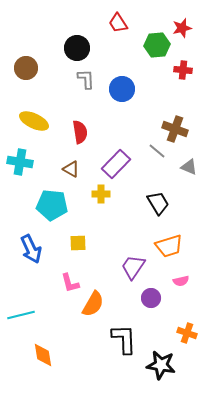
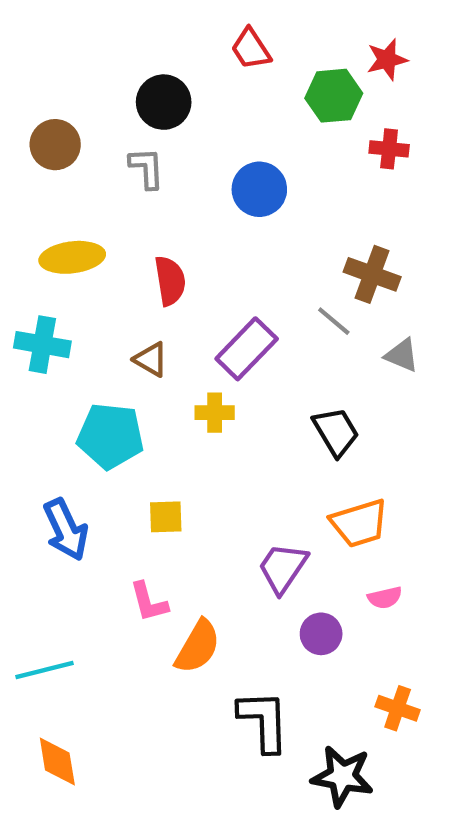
gray L-shape: (86, 79) -> (147, 168), moved
yellow ellipse: (34, 121) -> (72, 257), turned -32
orange diamond: (43, 355) -> (57, 761), moved

